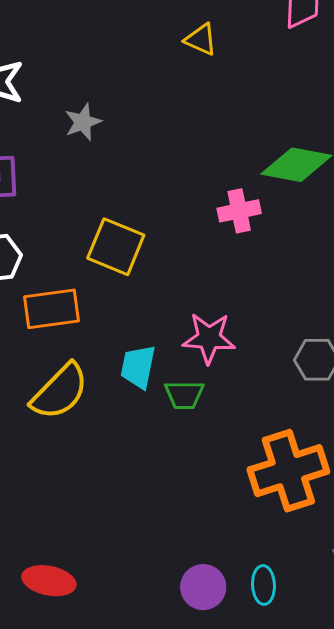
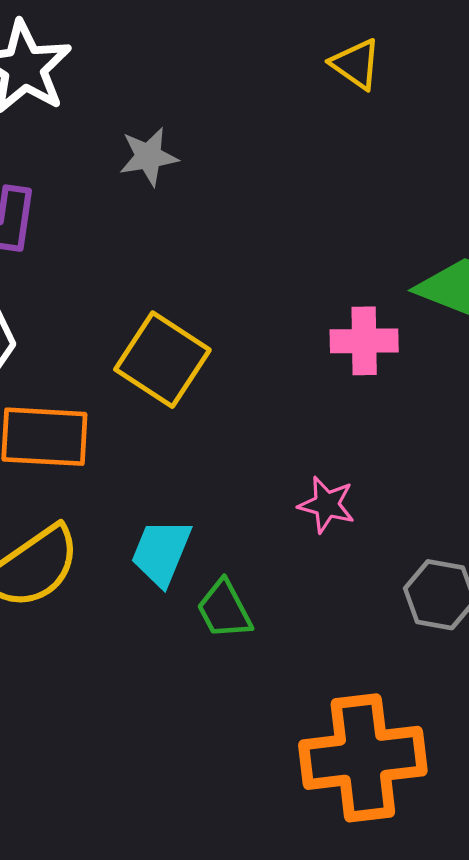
pink star: (209, 338) -> (327, 505), moved, size x0.7
green trapezoid: (184, 395) -> (224, 609), turned 51

